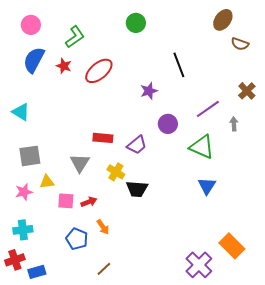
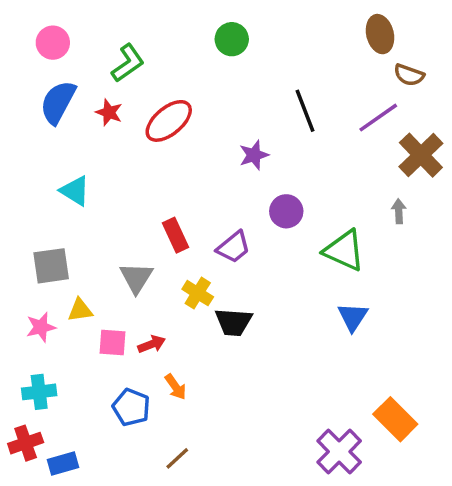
brown ellipse: (223, 20) -> (380, 34), turned -50
brown cross: (247, 91) -> (421, 155), size x1.5
purple line: (208, 109) -> (378, 118), moved
cyan triangle: (21, 112) -> (75, 191), moved
red rectangle: (103, 138) -> (176, 235), turned 60

